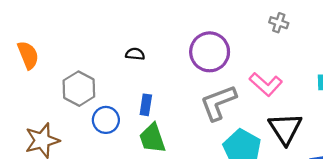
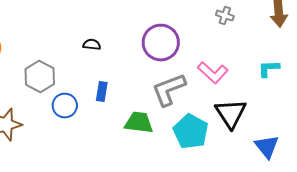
green trapezoid: (152, 138) -> (139, 122), moved, turned 116

